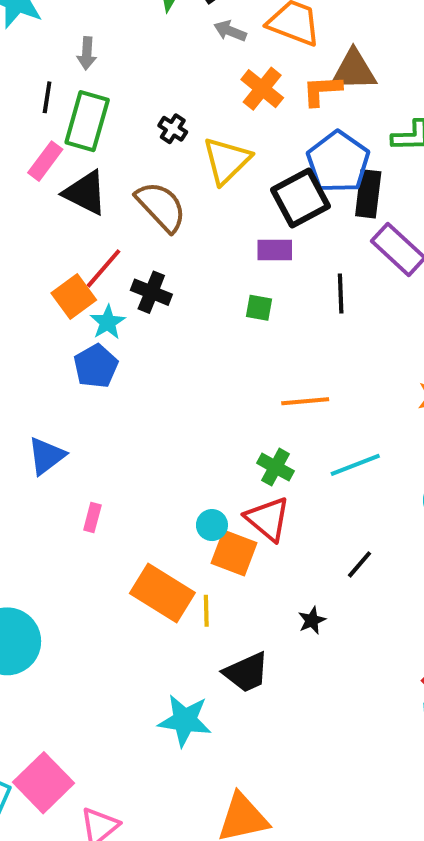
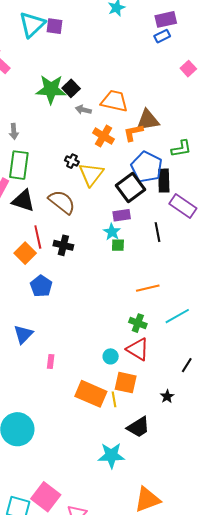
black cross: (173, 129) -> (72, 161), moved
red line: (103, 268) -> (38, 237), turned -45
cyan star: (108, 322) -> (112, 232), moved
orange square: (234, 553) -> (126, 383), moved

